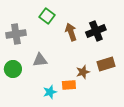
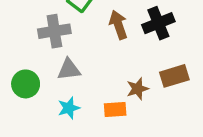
gray cross: (16, 34) -> (54, 31), moved
cyan star: (50, 92) -> (69, 108), moved

